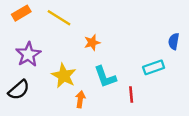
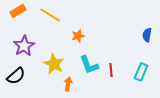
cyan rectangle: (154, 67) -> (141, 72), moved, turned -48
red line: (131, 95) -> (111, 70), moved

